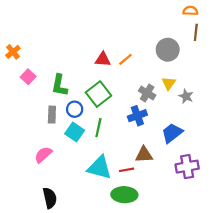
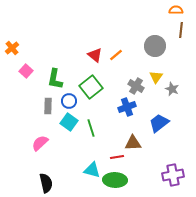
red triangle: (103, 59) -> (95, 55), turned 35
green line: (98, 128) -> (91, 128), moved, turned -30
purple cross: (187, 167) -> (173, 175), moved
cyan triangle: (100, 168) -> (92, 170), moved, size x0.7

